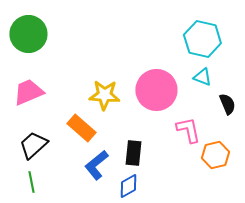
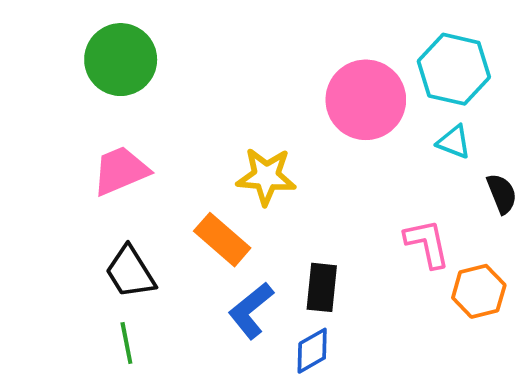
pink circle: (156, 90) -> (366, 100), moved
black trapezoid: (33, 145) -> (130, 272), turned -80

